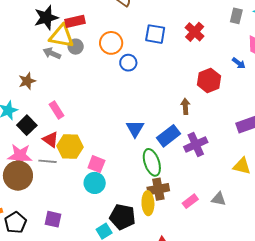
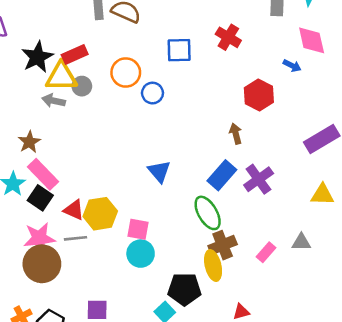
pink rectangle: (56, 110) -> (43, 174), moved, size x1.4
blue triangle: (135, 129) -> (159, 171), moved

